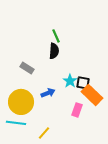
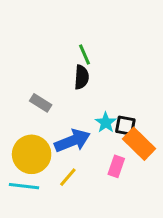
blue arrow: (48, 93) -> (72, 141), size x1.6
yellow line: (44, 133) -> (68, 177), moved

